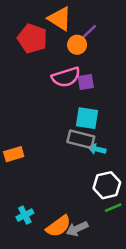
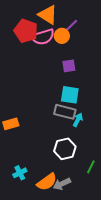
pink semicircle: (66, 77) -> (43, 37), moved
cyan arrow: (97, 149) -> (78, 120), turned 104
white hexagon: (107, 185) -> (65, 149), moved
green line: (113, 208) -> (91, 167), turned -40

